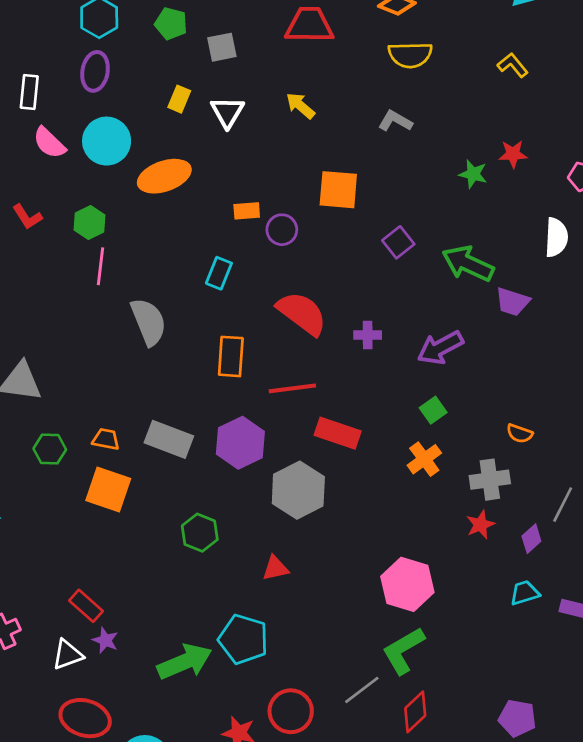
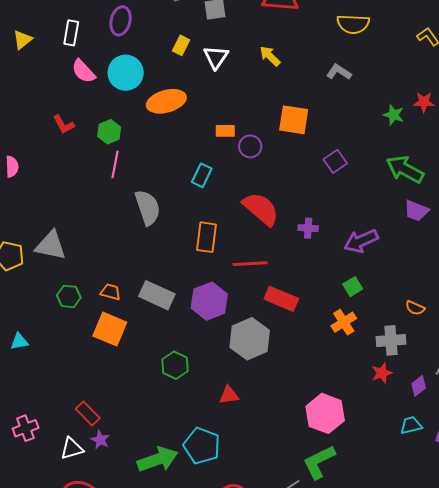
green arrow: (468, 264) -> (405, 169), moved

